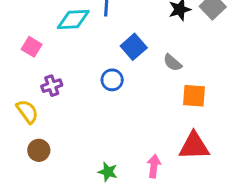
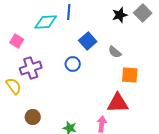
purple cross: (52, 86) -> (31, 68), size x1.5
red triangle: (194, 146) -> (118, 103), moved
brown circle: (39, 150) -> (33, 117), moved

